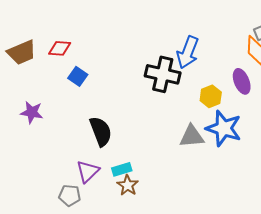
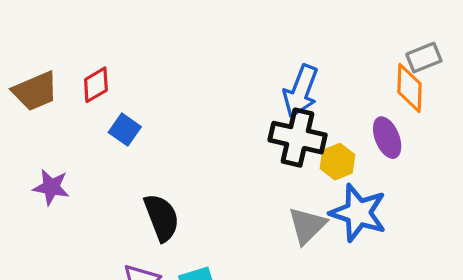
red diamond: (60, 48) -> (96, 85), turned -35
black cross: (163, 74) -> (298, 138), moved
gray triangle: (192, 136) -> (307, 226), turned -40

